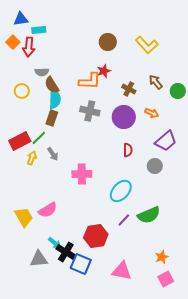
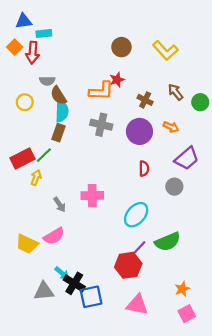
gray arrow: (53, 154) -> (60, 205), moved
yellow trapezoid: (24, 217) -> (27, 244), turned 145
red hexagon: (96, 236) -> (128, 265), moved
blue square: (81, 264) -> (91, 297), turned -35

